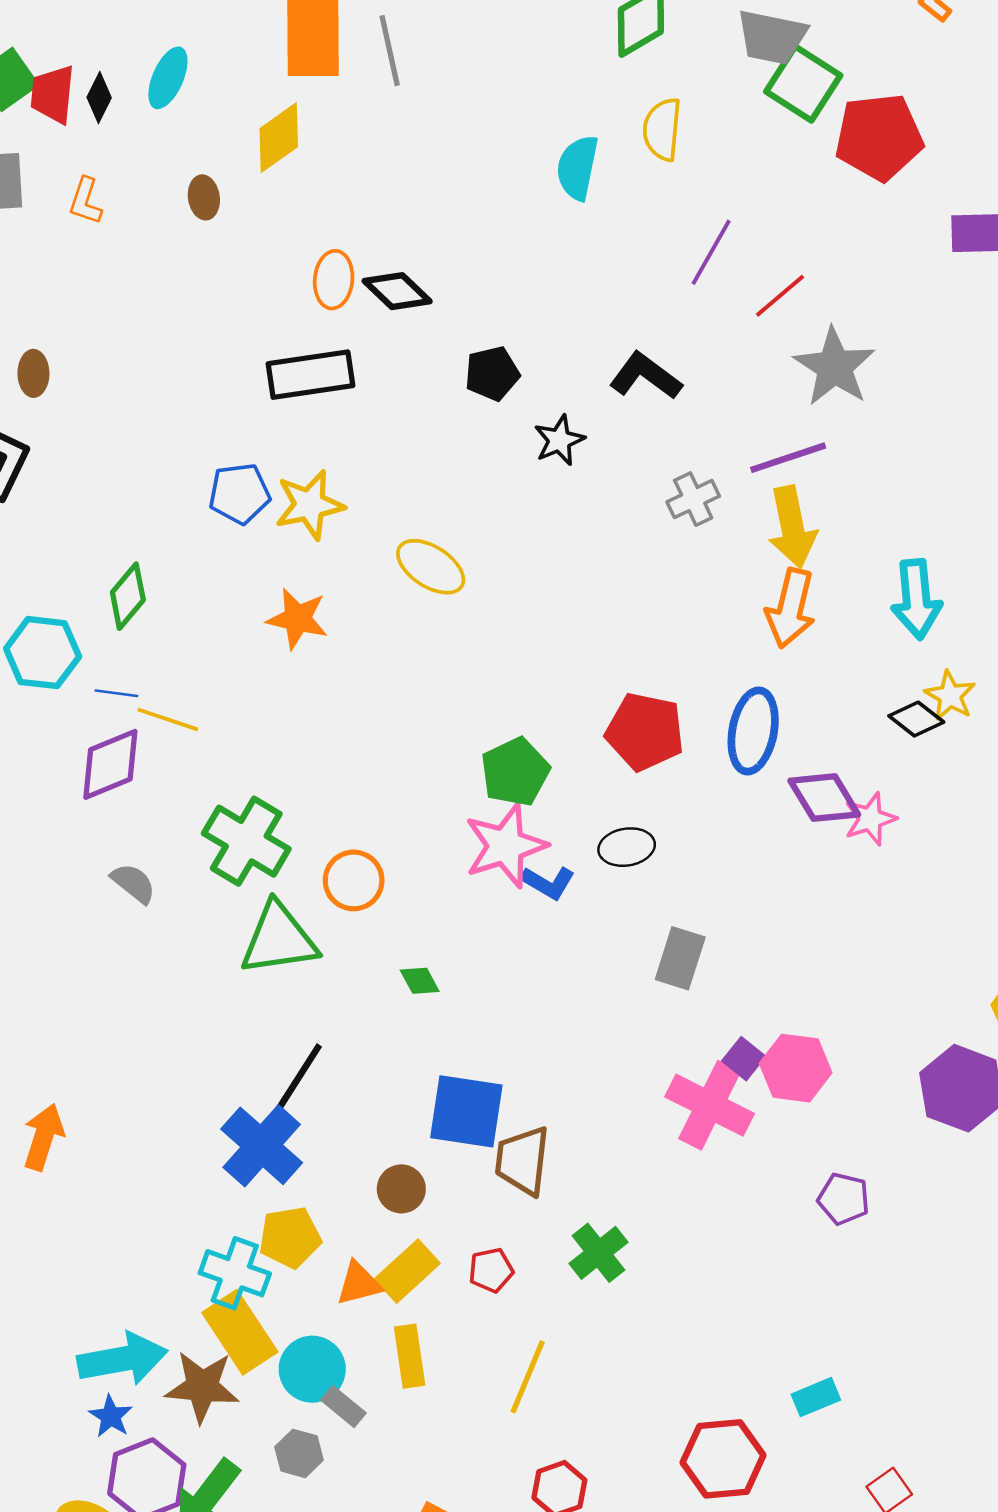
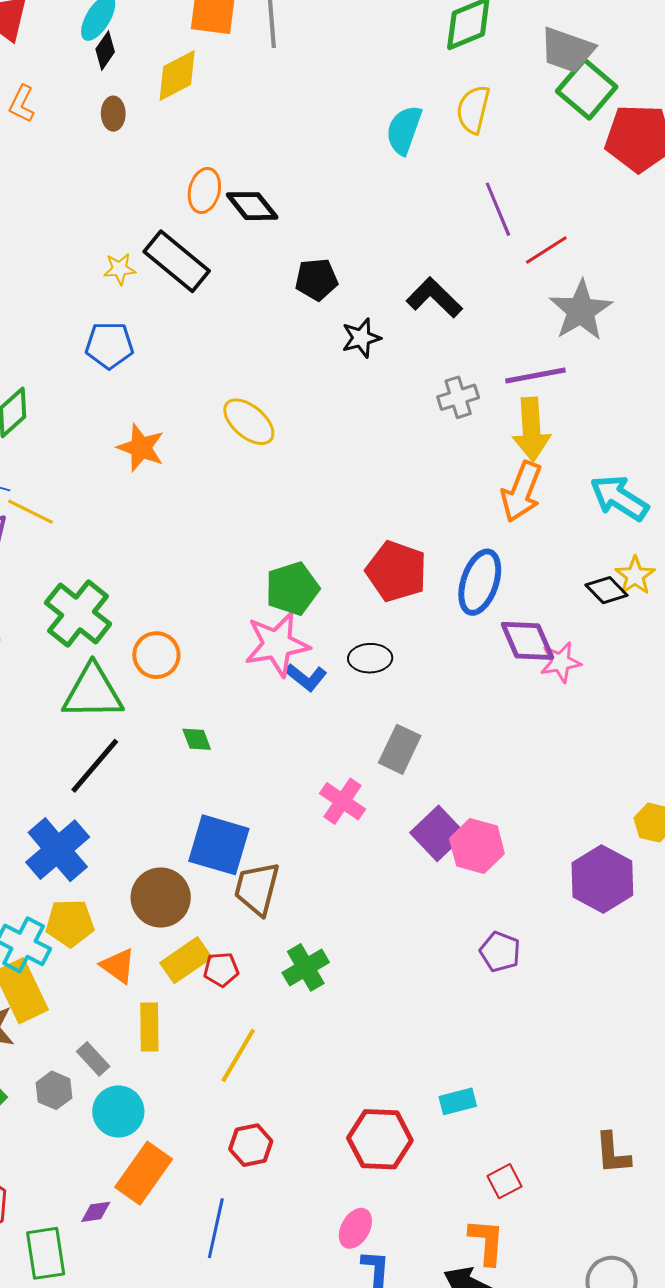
black diamond: (99, 97) -> (105, 51), moved
purple line: (711, 252) -> (498, 209), turned -60
black rectangle: (310, 375) -> (177, 261), turned 40
yellow star: (309, 505) -> (120, 269), moved, size x0.6
cyan arrow: (916, 599) -> (619, 498), turned 120
purple square: (744, 1059) -> (438, 833), size x1.6
black line: (296, 1081) -> (95, 766), moved
pink cross: (710, 1105) -> (343, 801), moved, size x0.7
brown circle: (401, 1189) -> (161, 898), size x1.6
yellow rectangle: (407, 1271) -> (186, 960), moved
orange triangle: (359, 1283) -> (118, 966), turned 42
cyan circle: (312, 1369) -> (118, 1111), moved

